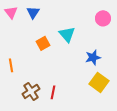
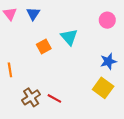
blue star: (93, 57) -> (108, 61), moved
red line: (53, 92) -> (54, 98), turned -72

